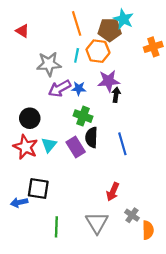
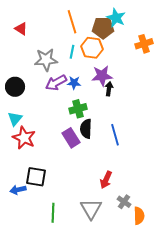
green cross: (83, 116) -> (78, 109), turned -36
black circle: (30, 118) -> (15, 87), moved
cyan triangle: (49, 145) -> (15, 119), moved

